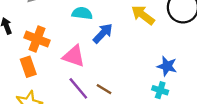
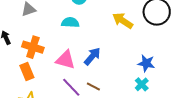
blue arrow: (103, 33) -> (92, 56), moved
cyan cross: (160, 90) -> (142, 84), turned 32

